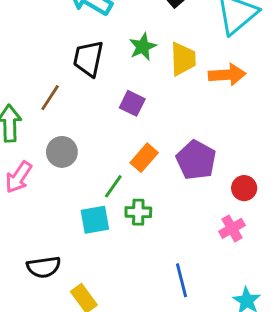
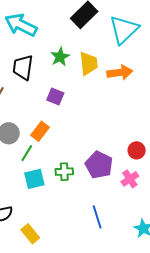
orange rectangle: (144, 158) -> (40, 131), moved
purple pentagon: (196, 160) -> (99, 165), moved
green line: (113, 186) -> (27, 153), moved

